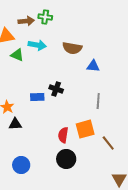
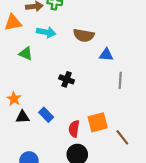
green triangle: (17, 55) -> (26, 54), moved
blue rectangle: (37, 97) -> (46, 115), moved, turned 48
gray line: (98, 101) -> (120, 80), moved

